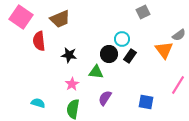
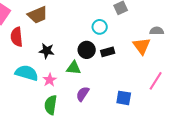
gray semicircle: (179, 35) -> (157, 31), turned -144
cyan circle: (122, 39) -> (100, 27), moved
black rectangle: (130, 56) -> (108, 52), turned 40
cyan semicircle: (38, 103) -> (27, 73), moved, size x1.6

